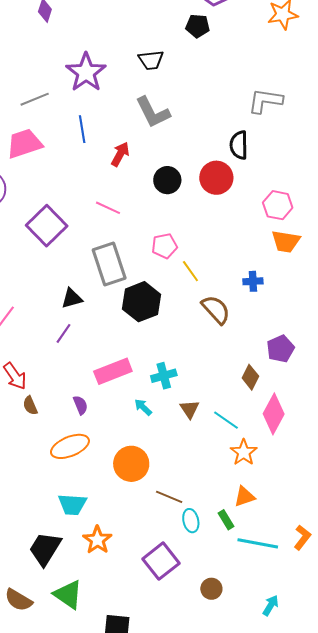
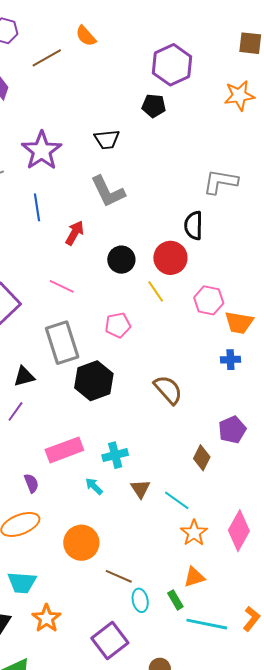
pink hexagon: (278, 205) -> (209, 300), moved
yellow line: (190, 271) -> (156, 291), moved
blue cross: (253, 281) -> (230, 360), moved
pink diamond: (274, 414) -> (239, 531), moved

